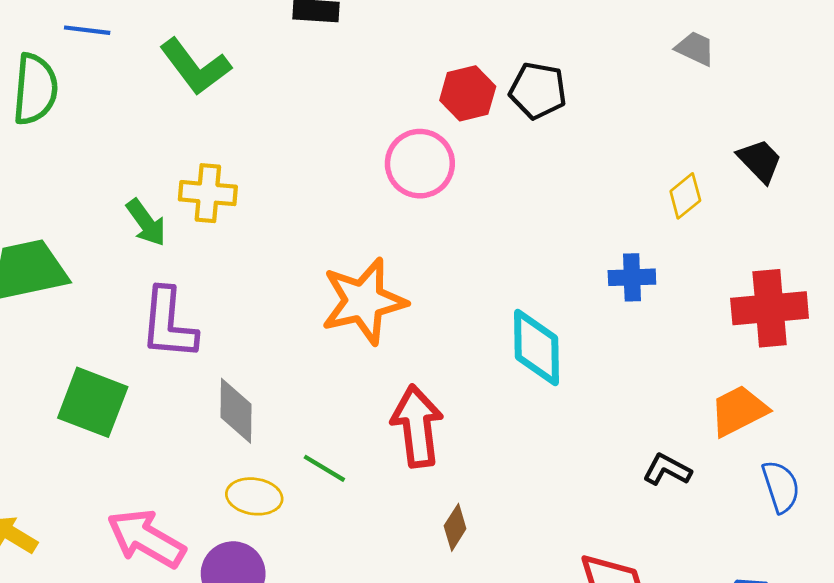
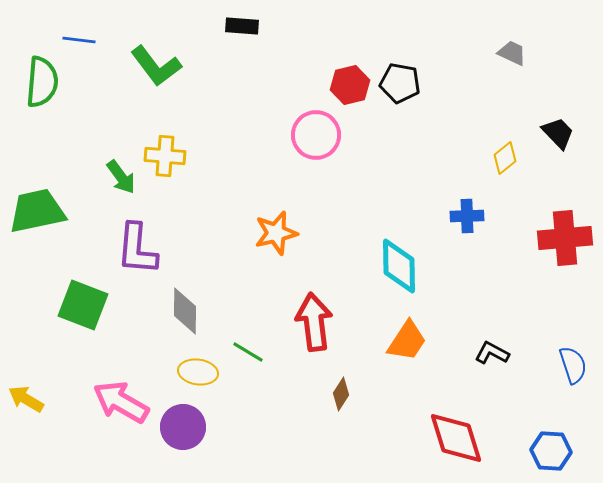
orange star: (364, 301) -> (276, 233), size x0.7
orange trapezoid: (739, 411) -> (407, 341), moved, turned 150

